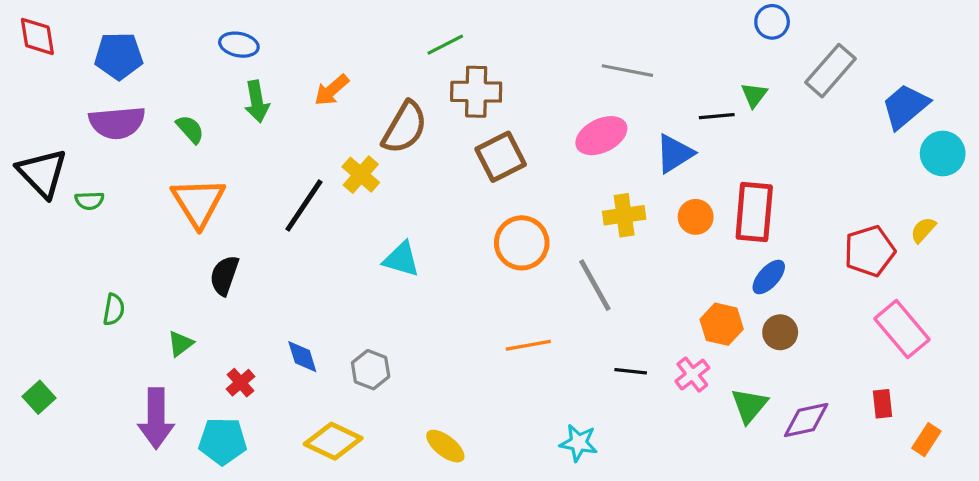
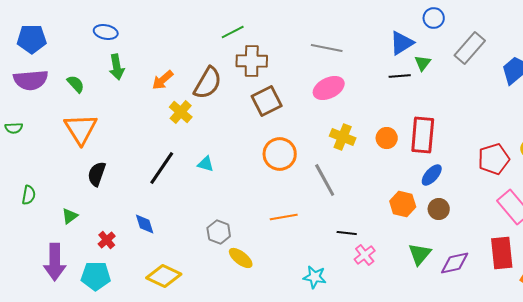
gray line: (627, 71) -> (327, 48), moved
orange arrow: (332, 90) -> (163, 80), moved
blue triangle: (674, 153) -> (402, 43), moved
black line: (304, 206) -> (162, 168), moved
yellow cross: (624, 215) -> (343, 137), turned 30
cyan triangle: (401, 259) -> (206, 164), size x0.7
gray hexagon: (371, 370) -> (219, 232), moved
pink cross: (692, 375) -> (365, 255), moved
red rectangle: (883, 404) -> (502, 253), size x1.8
yellow ellipse: (445, 446) -> (241, 258), moved

